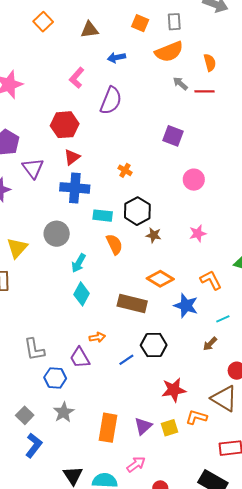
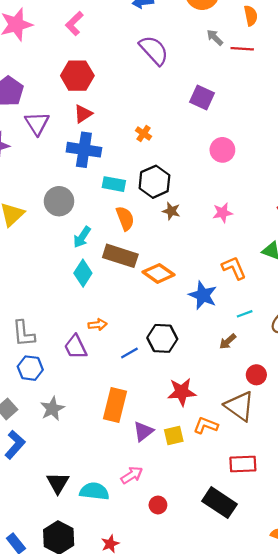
pink L-shape: (77, 78) -> (74, 23), moved
purple semicircle: (111, 101) -> (154, 50), moved, turned -68
orange diamond: (160, 279) -> (159, 273), moved
brown rectangle: (132, 303) -> (120, 256), moved
blue hexagon: (55, 378) -> (30, 368), moved
orange rectangle: (108, 428) -> (115, 405), moved

